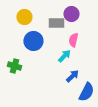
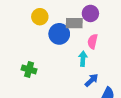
blue circle: (33, 41) -> (59, 34), moved
cyan arrow: (64, 56) -> (83, 59), turned -40

